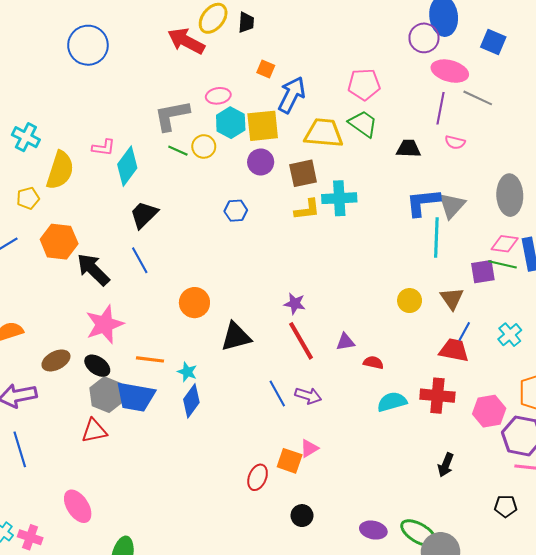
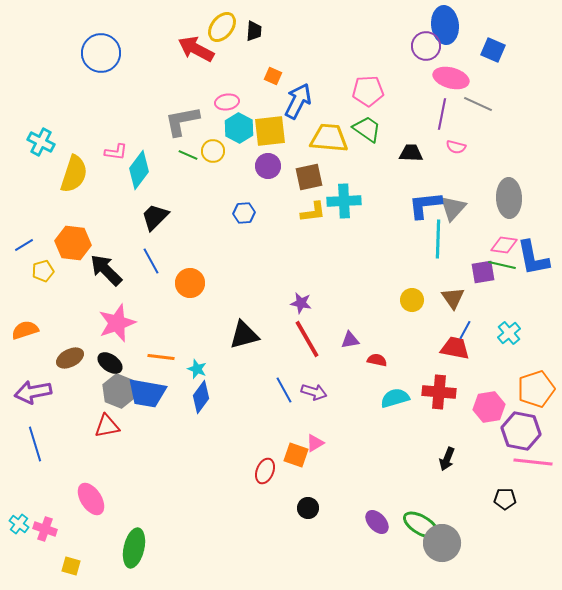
yellow pentagon: (28, 198) -> (43, 271), moved
orange circle: (194, 303) -> (190, 283), moved
purple ellipse: (373, 530) -> (377, 522), turned 35

